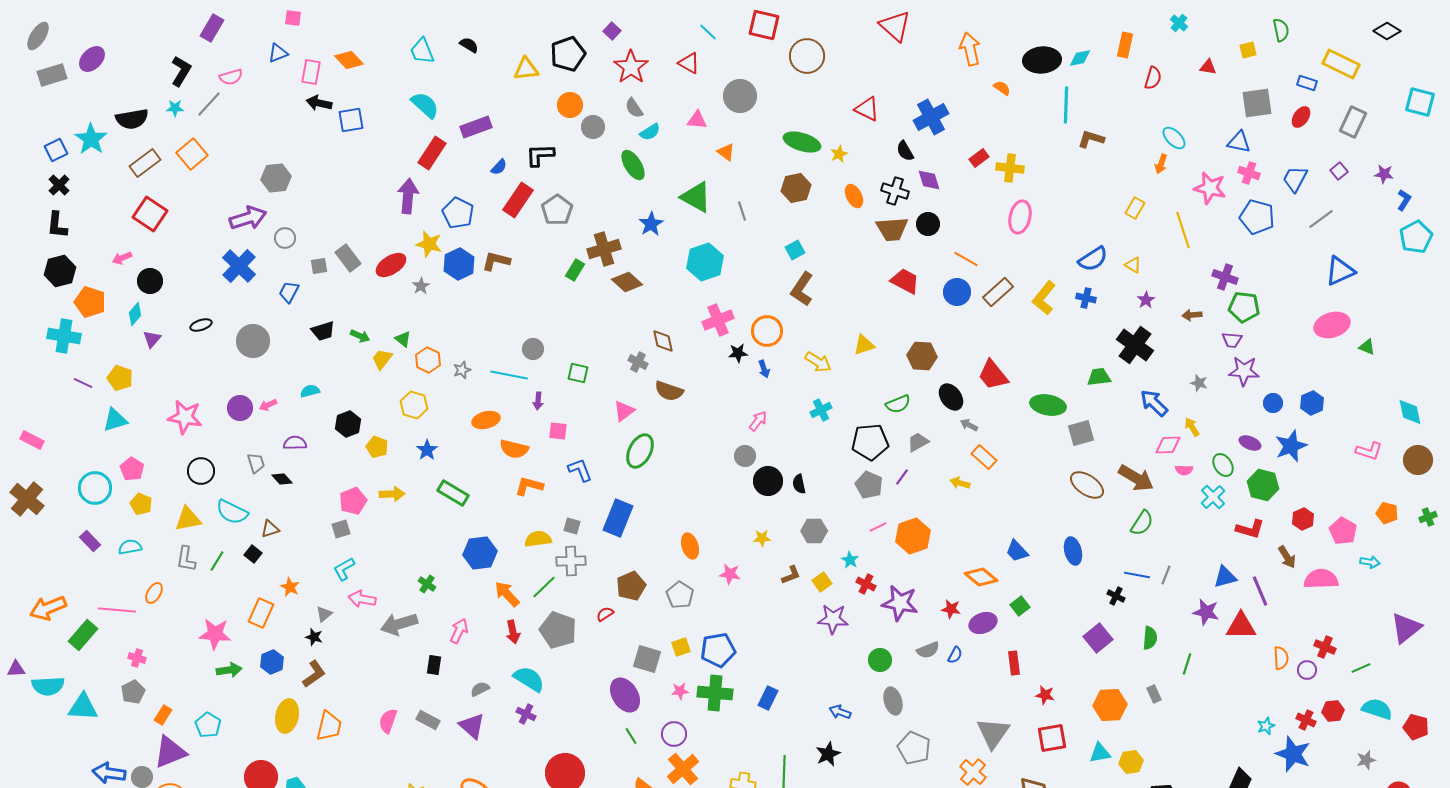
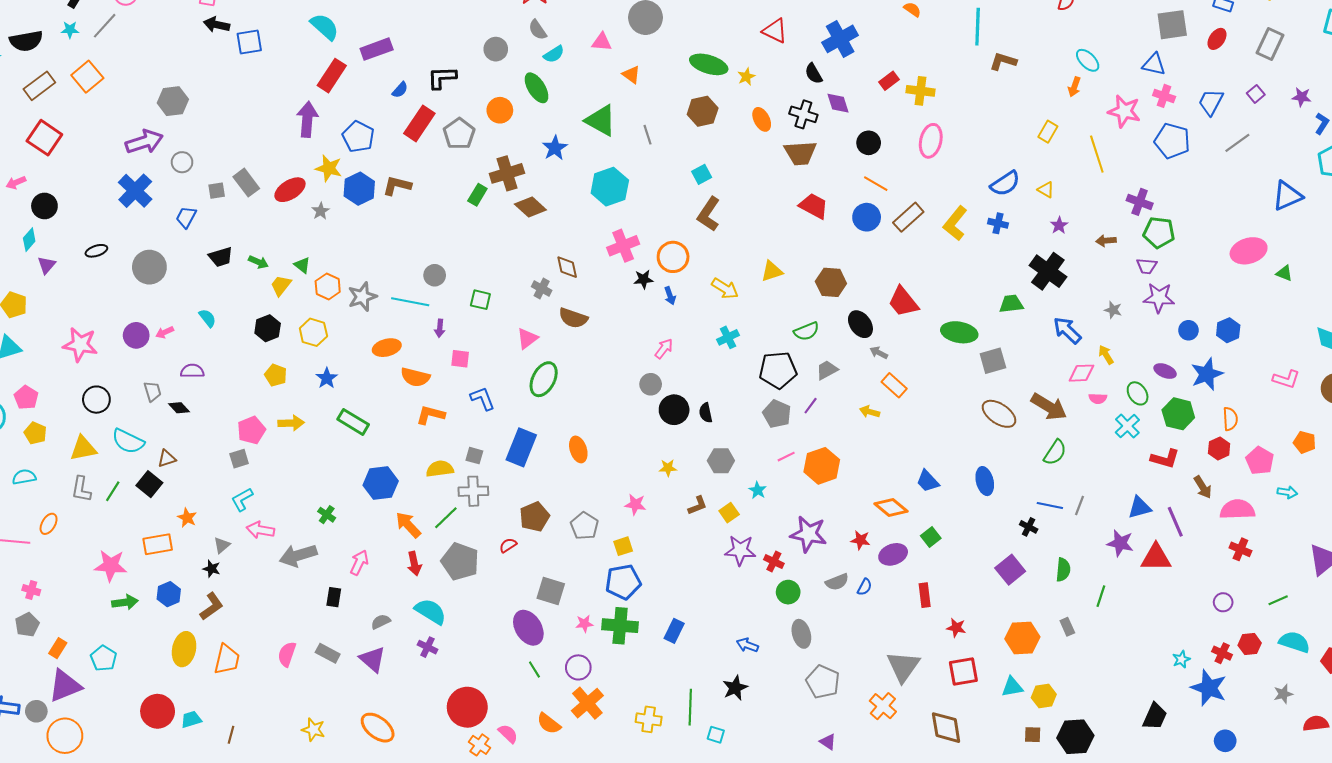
orange circle: (570, 105) -> (500, 110), moved
black circle: (928, 224) -> (869, 143), moved
blue triangle: (1340, 271) -> (1287, 196), moved
gray star: (462, 370) -> (362, 297), size x1.6
cyan semicircle: (310, 391) -> (207, 318), turned 66
black hexagon: (348, 424) -> (268, 328), moved
orange ellipse: (690, 546) -> (578, 449), moved
black square: (253, 554) -> (149, 484), size x1.4
red cross: (866, 584) -> (774, 562), moved
orange rectangle: (261, 613) -> (158, 544), turned 56
yellow square: (681, 647) -> (623, 546), moved
red cross: (1325, 647) -> (1240, 549), moved
orange semicircle: (1281, 658) -> (1230, 419), moved

